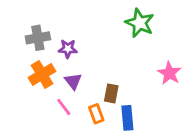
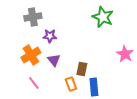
gray cross: (38, 38) -> (33, 17), moved
pink line: (64, 107) -> (34, 83), moved

